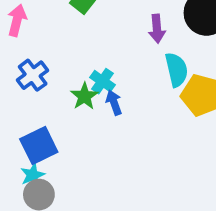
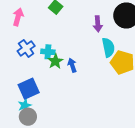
cyan cross: (102, 81) -> (48, 52), moved, turned -32

